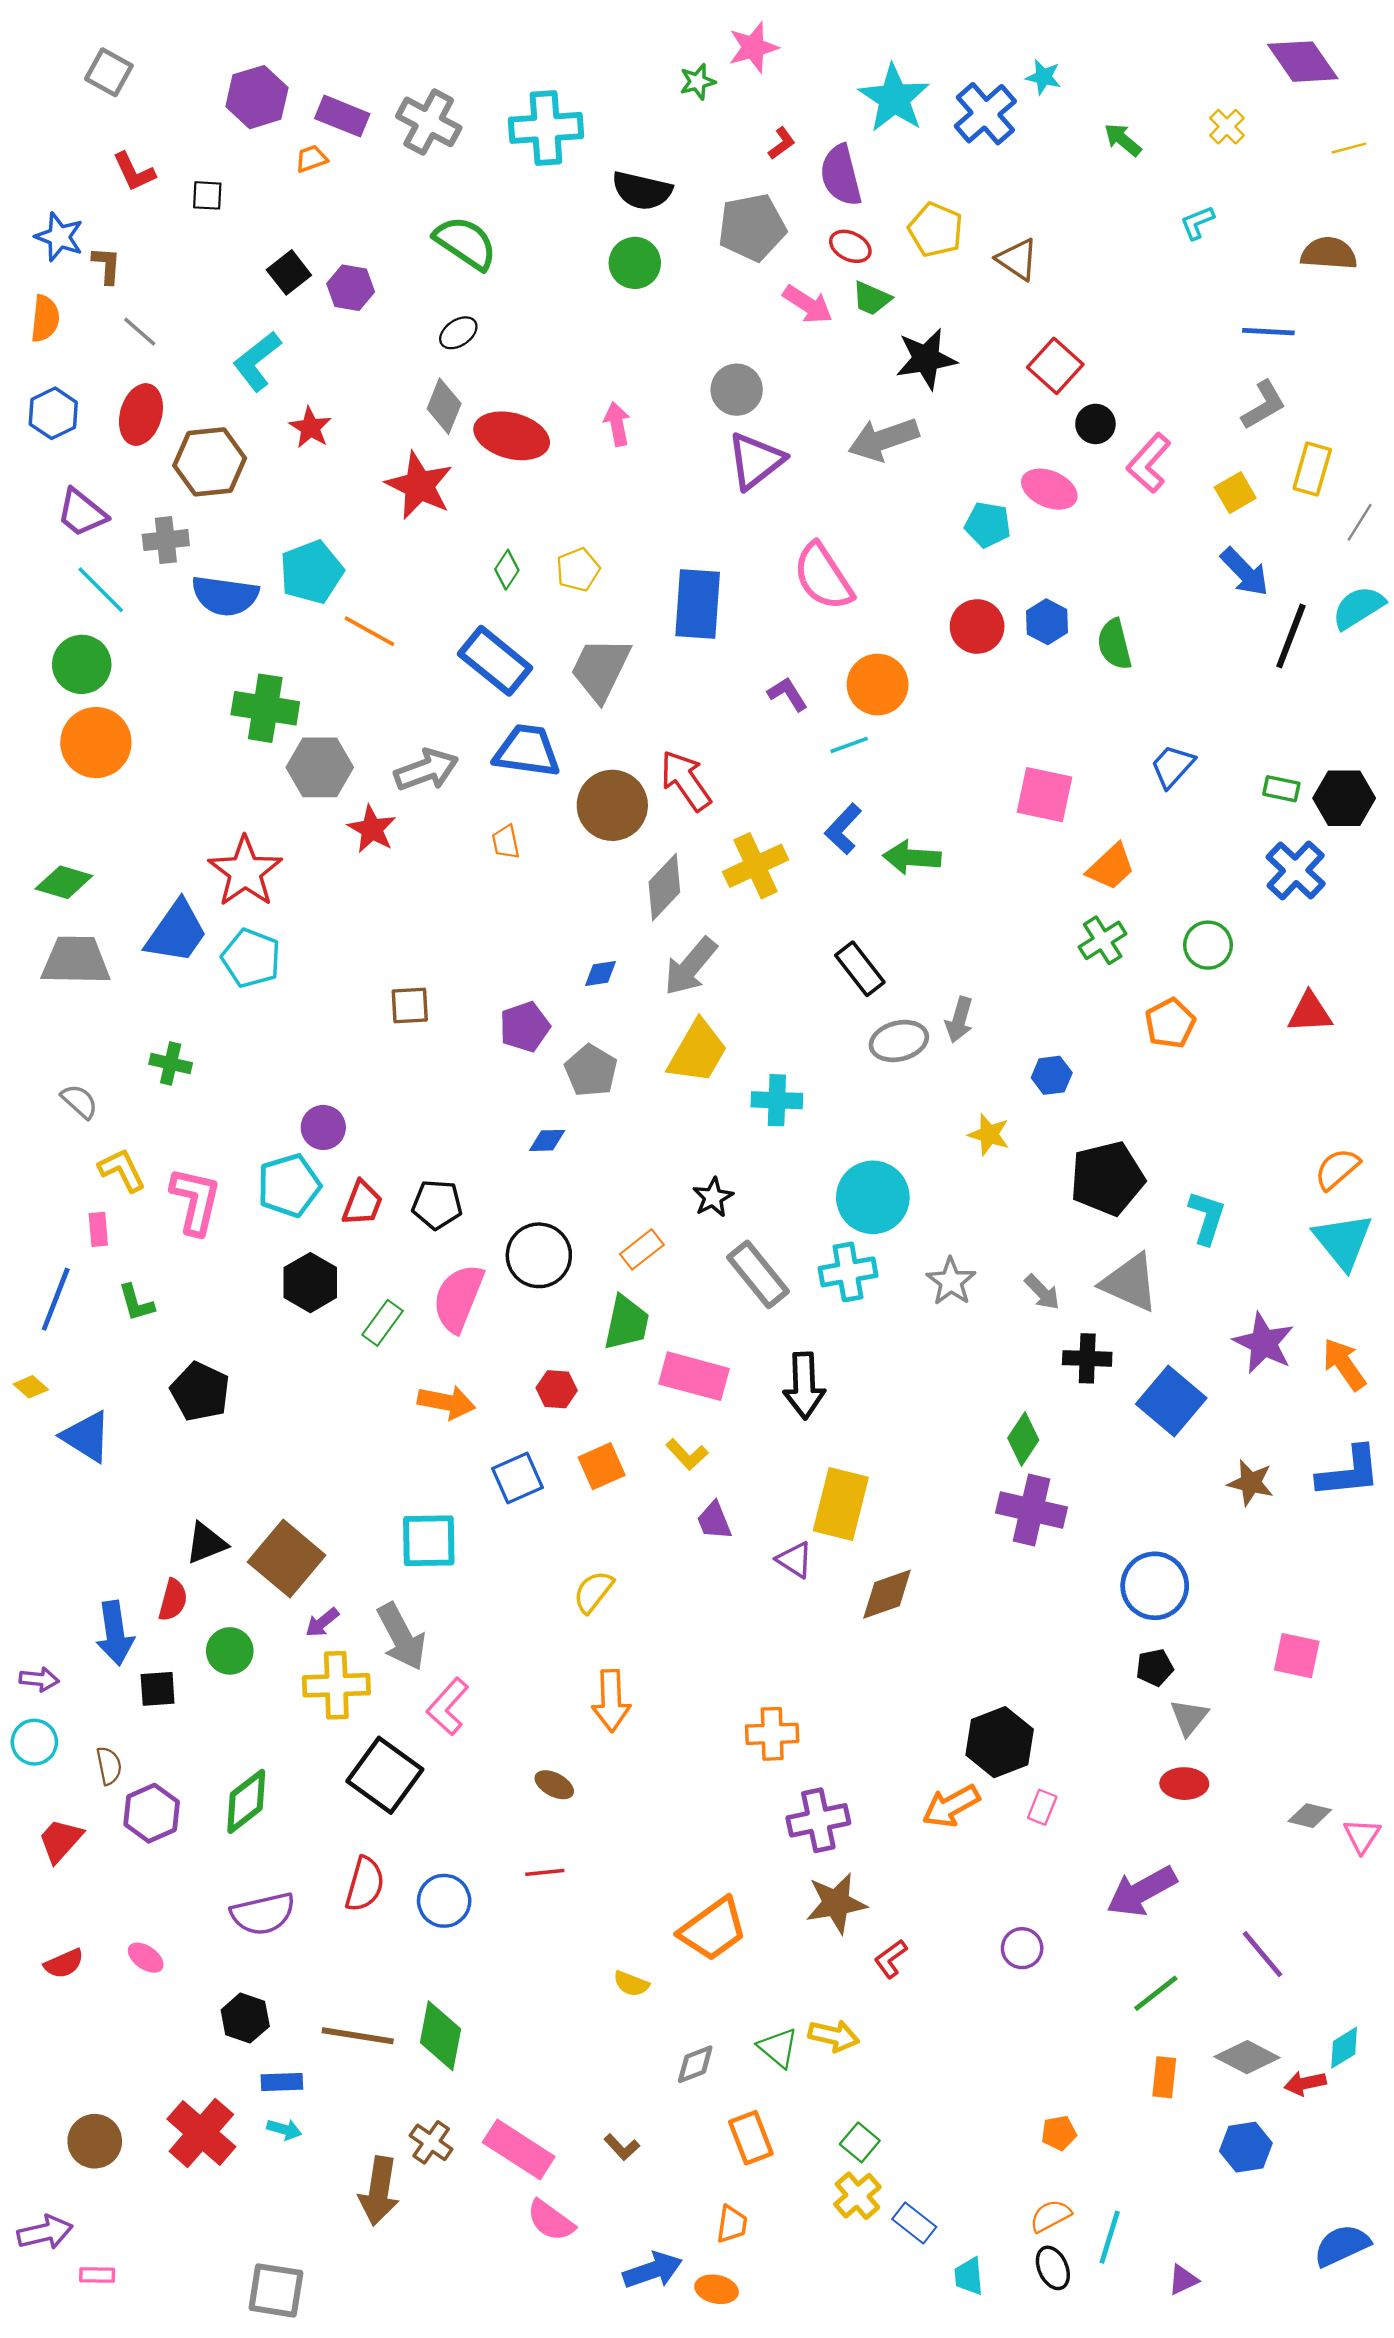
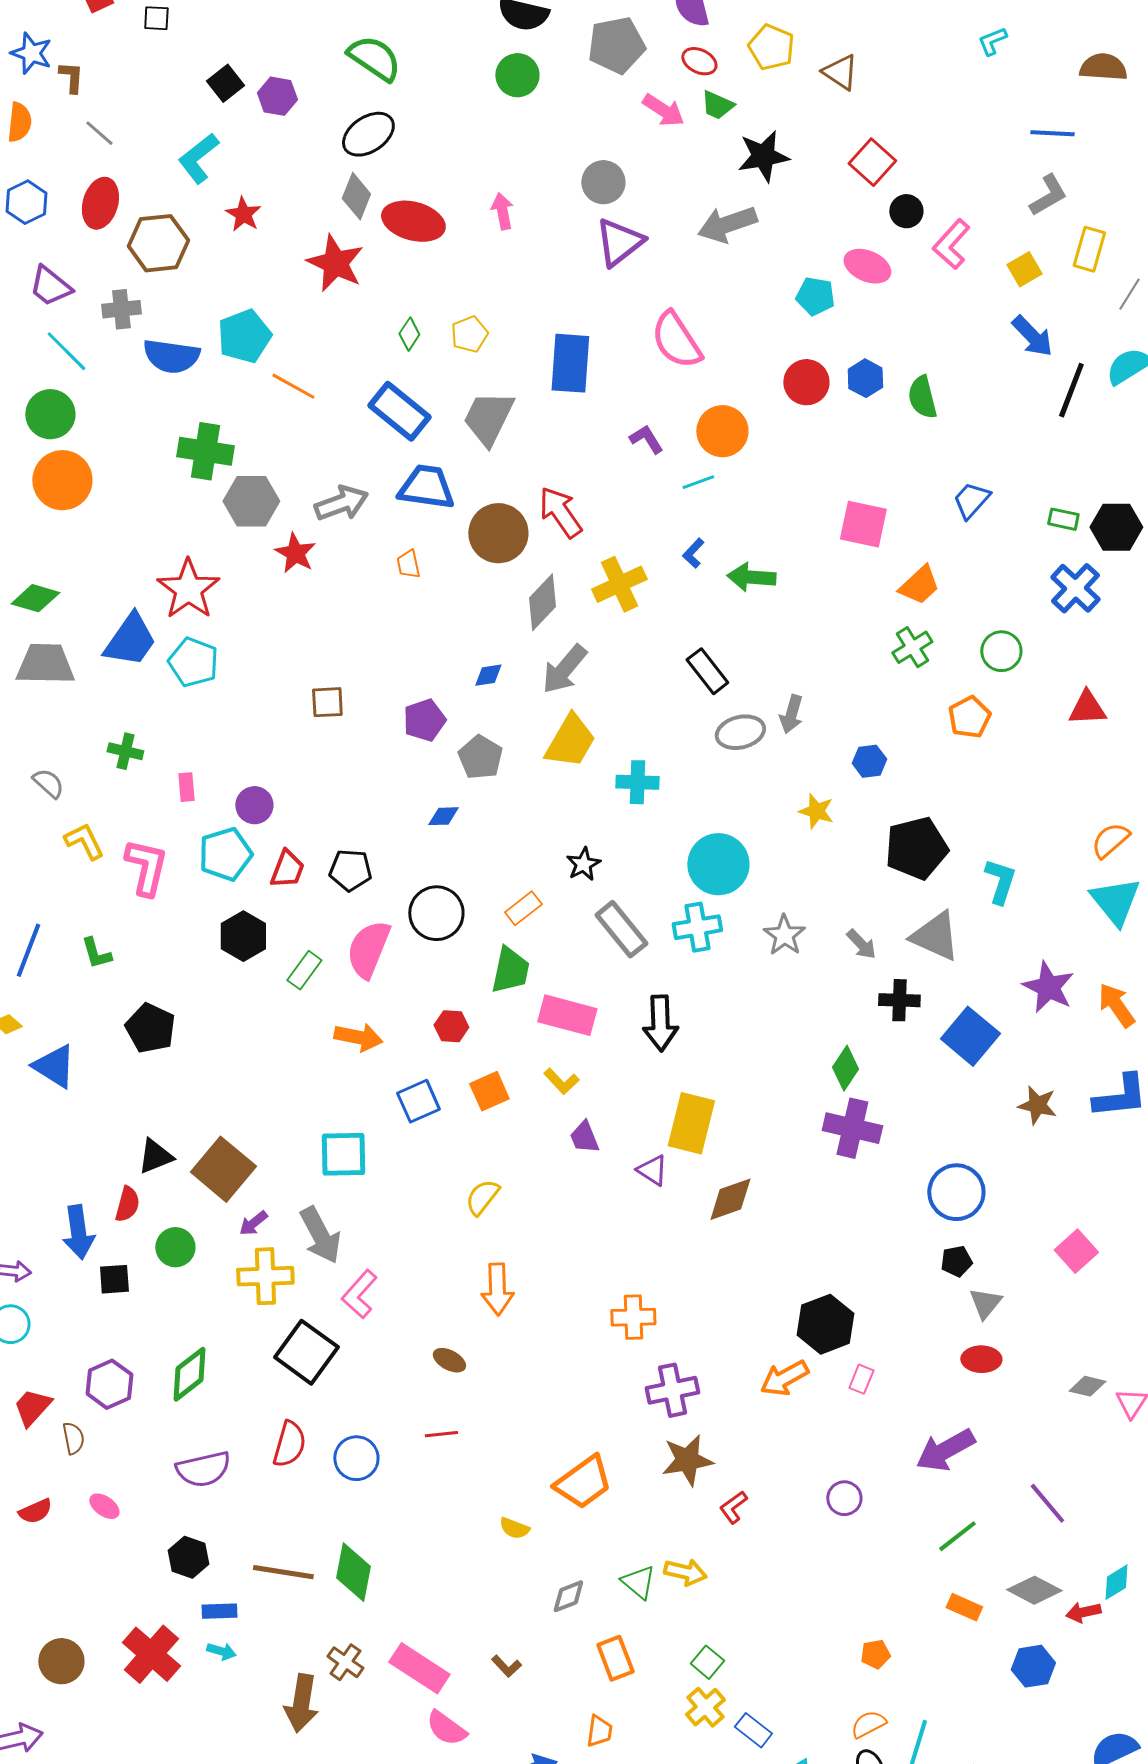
black ellipse: (458, 333) -> (368, 134), size x1.6
blue L-shape: (843, 829) -> (693, 553), size x0.7
pink rectangle: (98, 1229) -> (186, 787), moved
pink square: (1297, 1656) -> (1076, 1251), turned 36
brown semicircle: (109, 1766) -> (73, 1438), moved
orange rectangle: (1164, 2077) -> (964, 1607), turned -72

